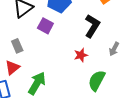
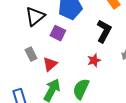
red triangle: (12, 68) -> (50, 64), moved
green semicircle: (97, 81) -> (81, 89), moved

